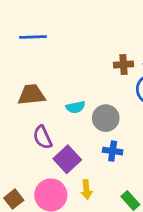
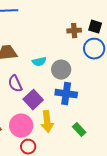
blue cross: (113, 151) -> (66, 94), size x1.5
yellow arrow: (86, 189) -> (47, 122), size x1.5

